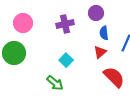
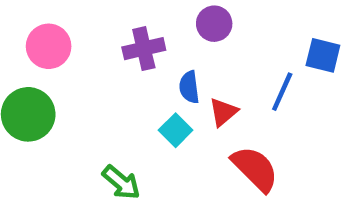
blue semicircle: (104, 33) -> (189, 87), moved
cyan square: (66, 60) -> (176, 130), moved

